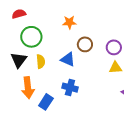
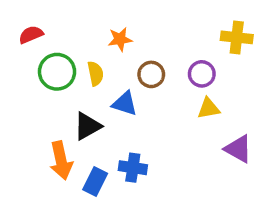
black triangle: (19, 60) -> (87, 126), moved, turned 30
yellow semicircle: (41, 61) -> (95, 73), moved
blue cross: (70, 88) -> (133, 168), moved

